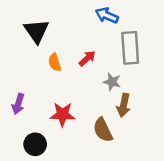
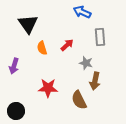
gray rectangle: (130, 48) -> (100, 37), size x0.7
purple arrow: (18, 104) -> (14, 66), moved
black circle: (35, 144) -> (16, 111), moved

